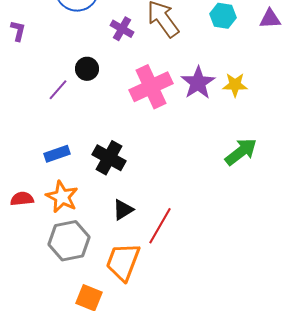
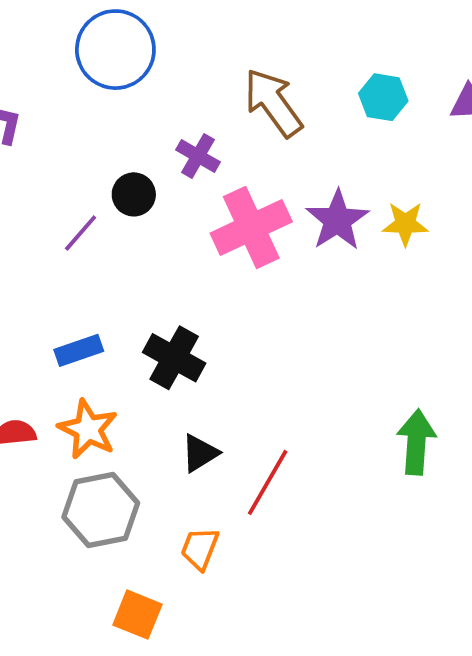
purple cross: (122, 29) -> (198, 156), moved
green arrow: (241, 152) -> (416, 442), moved, turned -48
orange trapezoid: (123, 262) -> (200, 548), size x0.6

